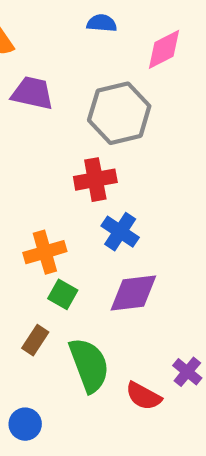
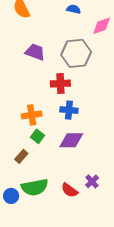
purple trapezoid: (32, 93) -> (35, 52), moved
blue cross: (120, 232) -> (69, 110), turned -36
green semicircle: (89, 365) -> (35, 187), moved, turned 92

